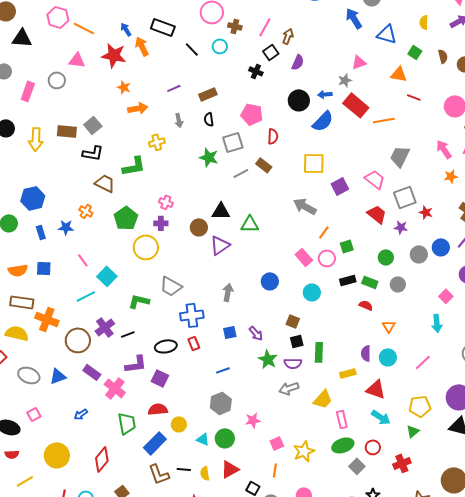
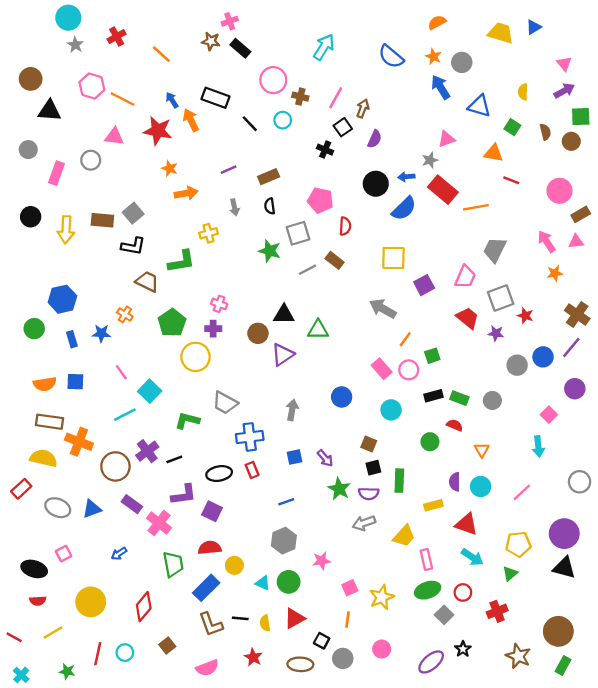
pink trapezoid: (375, 179) -> (465, 277), turned 75
green circle: (386, 257) -> (430, 442), moved

